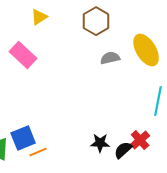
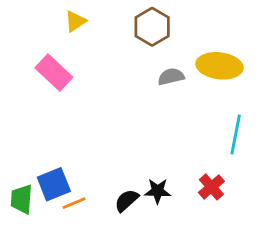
yellow ellipse: (146, 50) -> (219, 66), turned -52
black semicircle: (123, 150) -> (127, 200), moved

